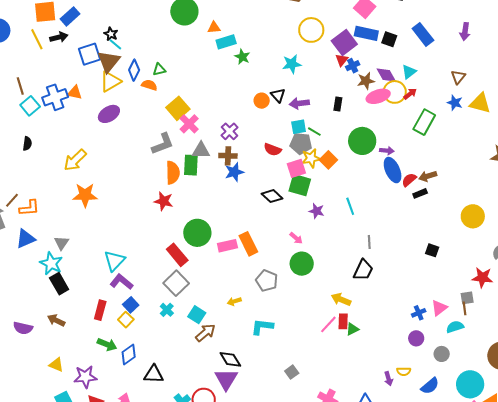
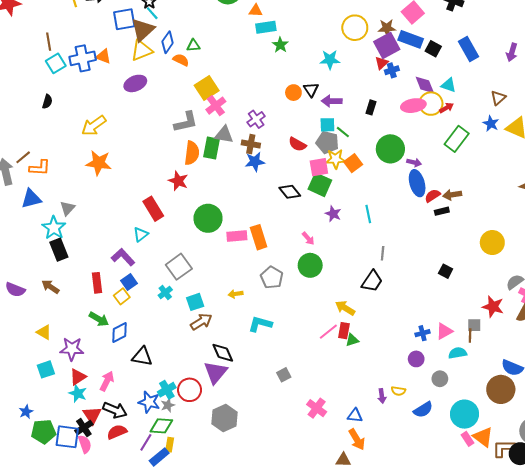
cyan triangle: (409, 72) -> (449, 85), turned 49
brown star: (366, 81) -> (387, 28), moved
red rectangle: (177, 255) -> (153, 209), moved
cyan triangle: (114, 261) -> (141, 234), moved, size x0.7
red rectangle: (100, 310) -> (97, 283), turned -30
cyan square: (197, 315) -> (195, 302), turned 30

